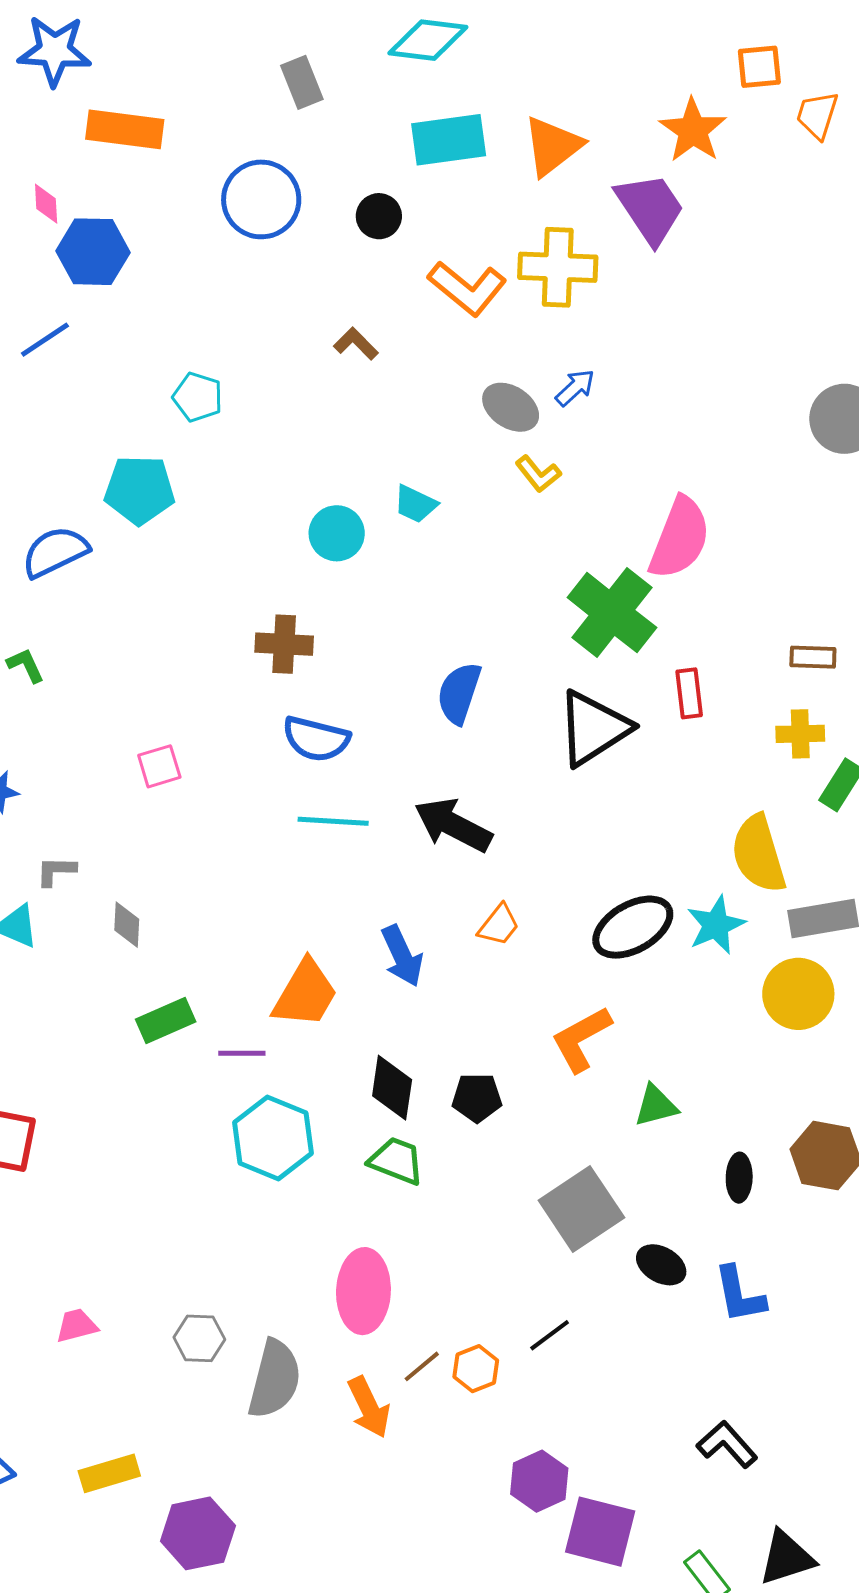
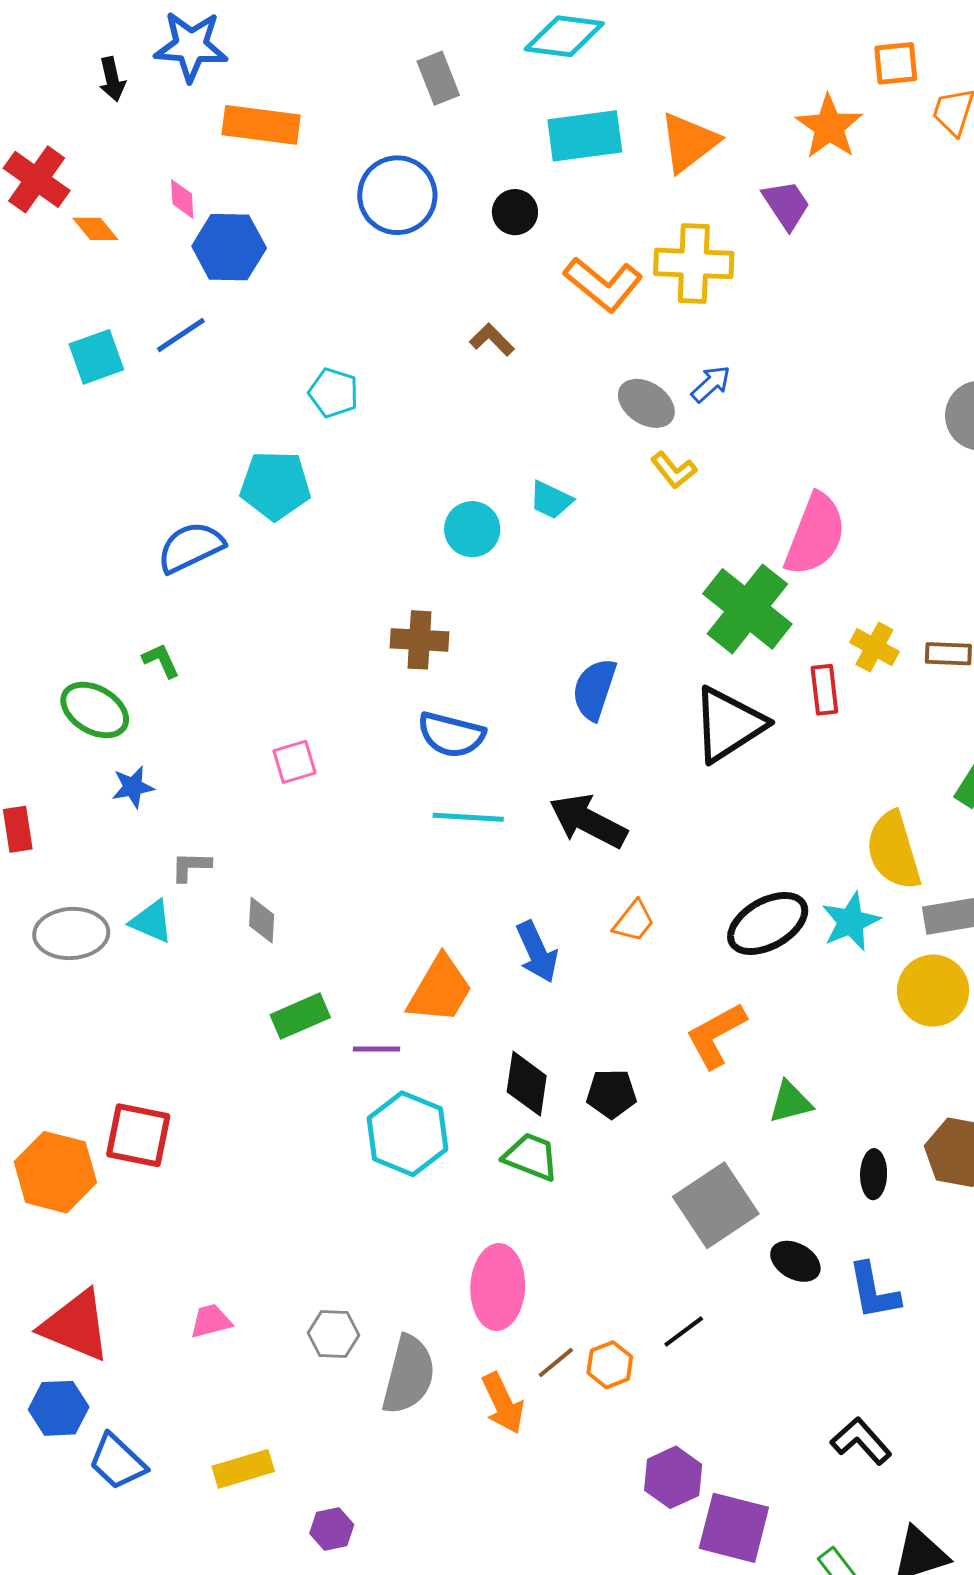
purple trapezoid: (650, 208) -> (786, 205), size x0.7
yellow cross: (800, 734) -> (874, 647), moved, turned 30
purple hexagon: (198, 1533) -> (332, 1529), size x0.6

